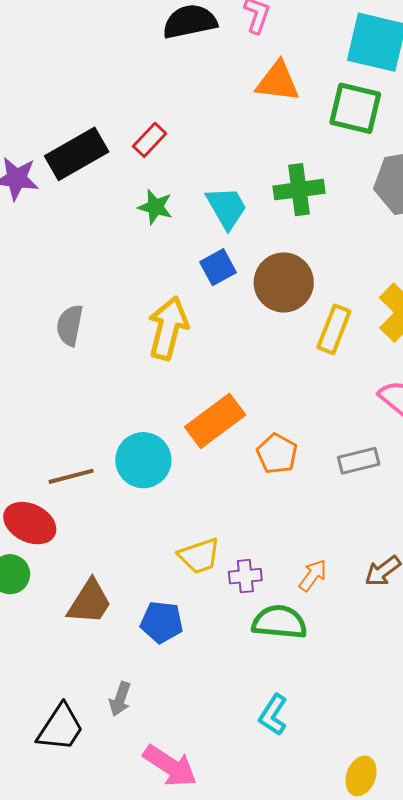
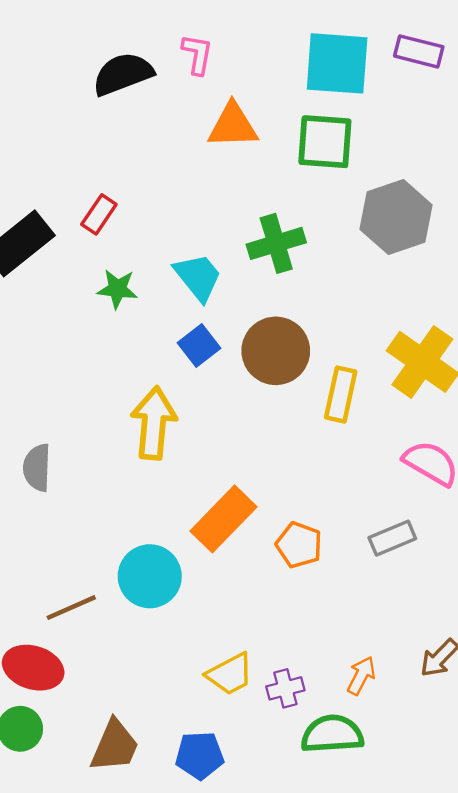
gray semicircle: (70, 325) -> (37, 468), moved

